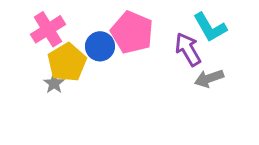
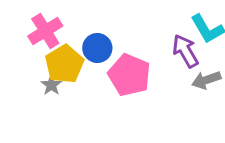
pink pentagon: (132, 32) -> (129, 75), moved

